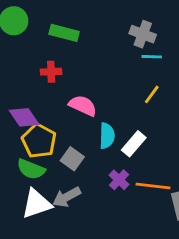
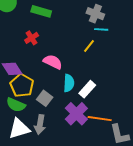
red cross: (51, 72) -> (32, 38), turned -32
yellow line: (152, 94) -> (89, 46), moved
purple cross: (119, 180) -> (76, 114), size x1.6
gray arrow: (67, 197) -> (40, 125), turned -54

